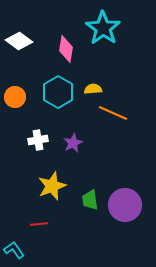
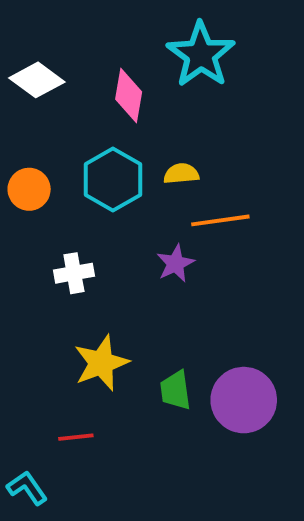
orange line: (113, 113) -> (220, 220), turned -32
purple star: (73, 143) -> (175, 263), moved

